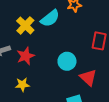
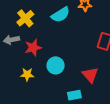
yellow cross: (25, 25) -> (25, 18), moved
cyan circle: (67, 61) -> (56, 65), moved

